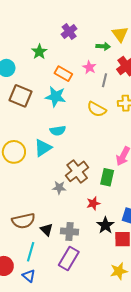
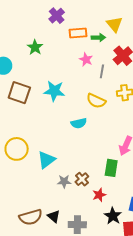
purple cross: (69, 32) -> (57, 16), moved
orange rectangle: (63, 74) -> (78, 33), moved, turned -30
cyan semicircle: (58, 131) -> (79, 123), moved
cyan triangle: (43, 148) -> (46, 160), moved
brown cross: (77, 171) -> (82, 179), moved, size x0.6
black triangle: (46, 230) -> (54, 216), moved

